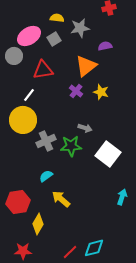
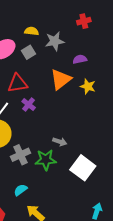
purple cross: (76, 91) -> (29, 105), moved
yellow star: (101, 92) -> (88, 86), moved

